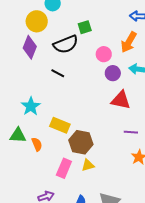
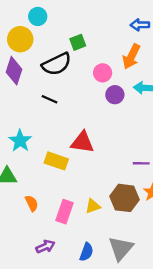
red triangle: (121, 100) -> (82, 142), moved
brown hexagon: (81, 142) -> (124, 198), moved
orange semicircle: (37, 144) -> (32, 203), moved

